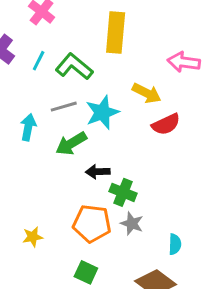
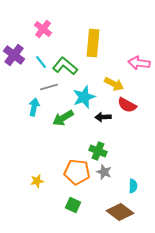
cyan line: (39, 61) -> (41, 62), turned -64
gray line: (64, 107) -> (49, 87), moved
red semicircle: (166, 124) -> (127, 105), turned 54
black arrow: (98, 172) -> (103, 117), moved

